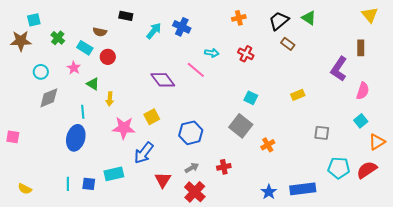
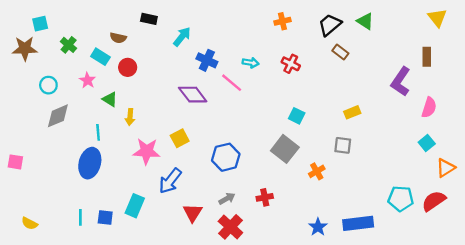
blue cross: (182, 27) -> (207, 60), moved
gray square: (322, 133) -> (343, 145), moved
cyan rectangle: (114, 174) -> (135, 206), turned -54

